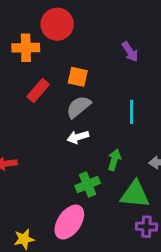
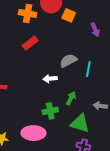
orange square: (78, 77) -> (69, 15), moved
gray semicircle: (79, 107) -> (68, 61), moved
pink ellipse: (69, 222) -> (33, 133), turned 45

